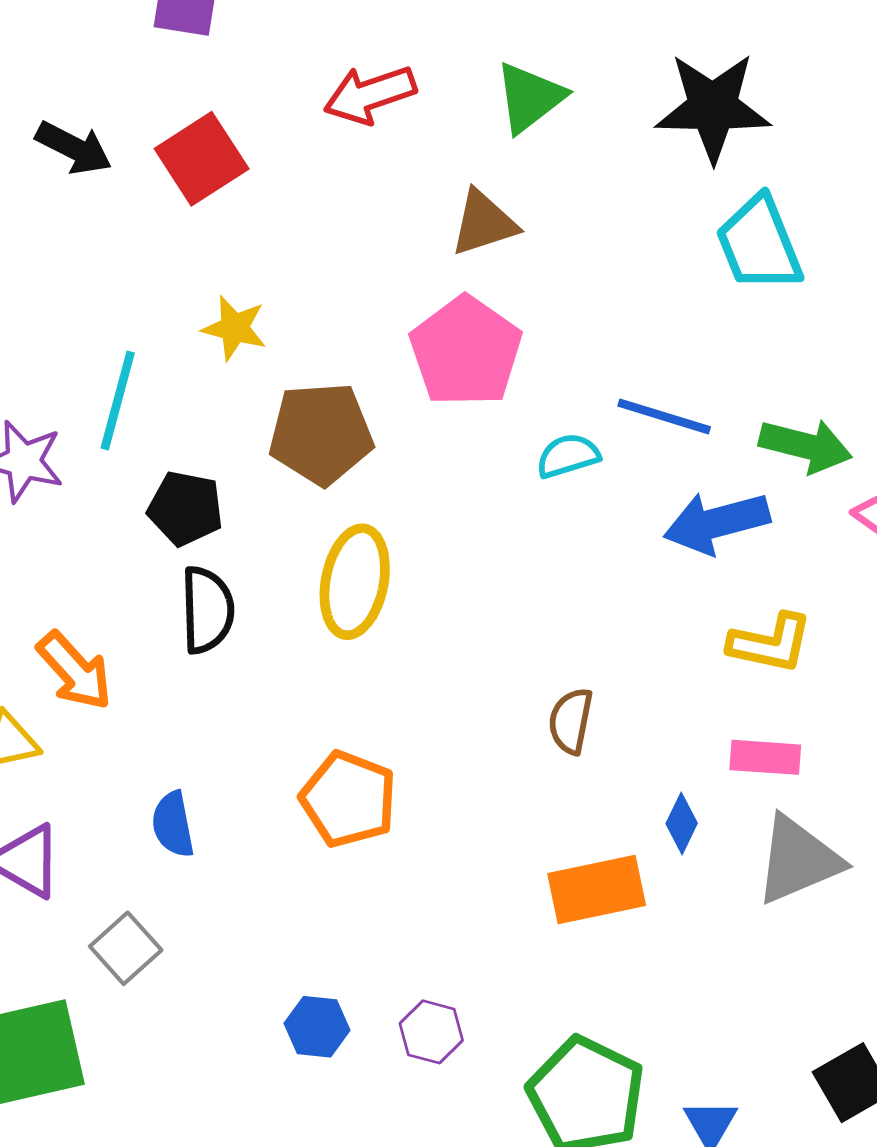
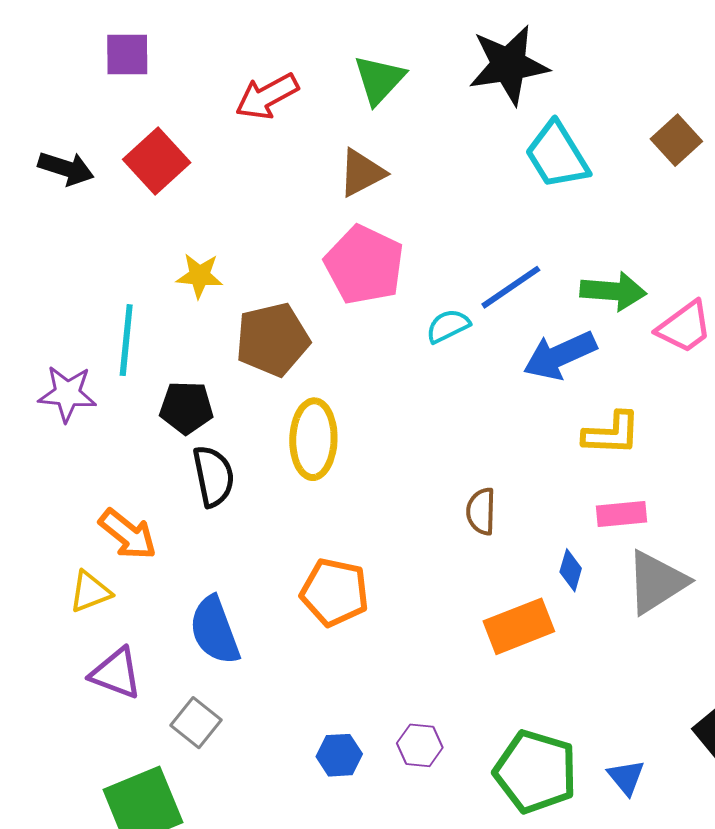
blue line: (664, 416) -> (511, 287), turned -42
blue semicircle: (173, 824) -> (215, 630), size x1.5

